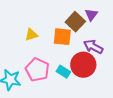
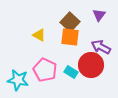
brown square: (75, 22) -> (70, 22), moved
yellow triangle: (31, 35) -> (39, 35), turned 48

